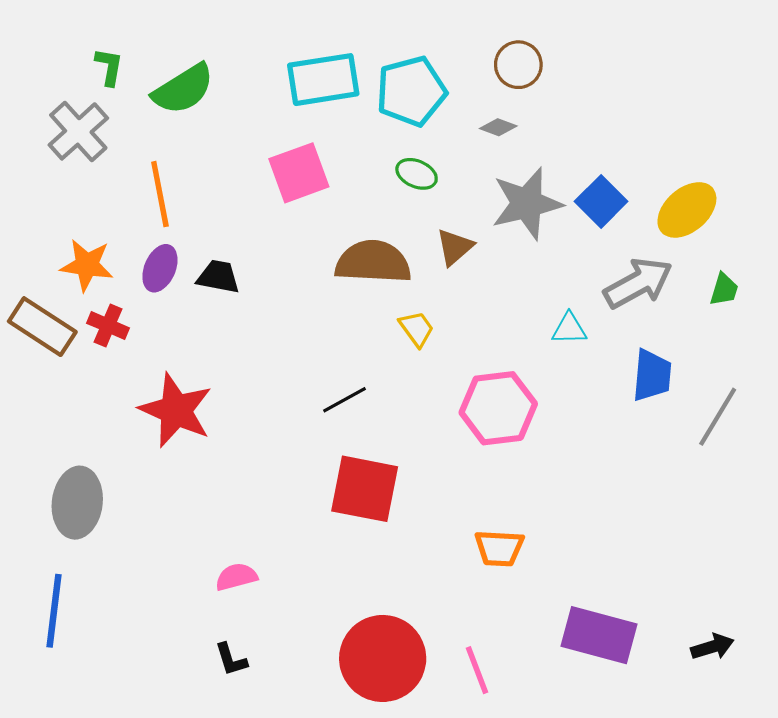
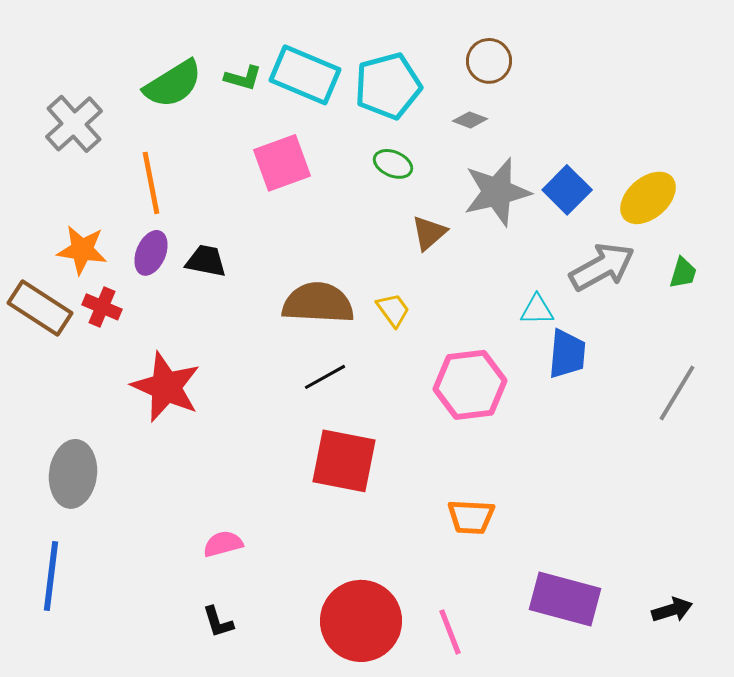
green L-shape: (109, 67) -> (243, 78), moved, turned 96
cyan rectangle: (323, 80) -> (305, 75), turned 32
brown semicircle: (373, 262) -> (318, 303), moved
blue trapezoid: (652, 375) -> (567, 354), moved

